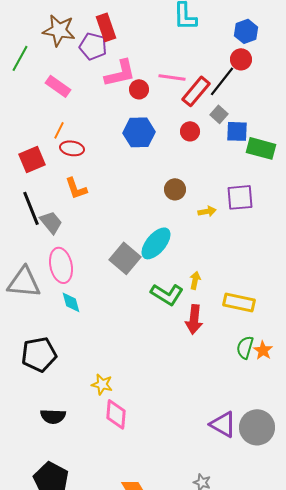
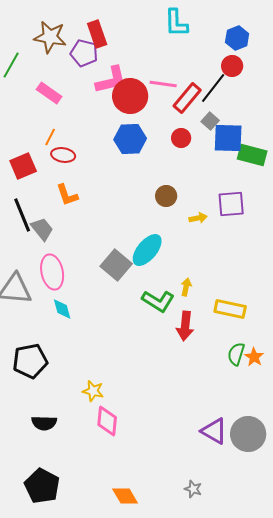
red circle: (139, 89) -> (130, 96), size x1.8
blue square: (237, 131) -> (228, 138), size x1.4

